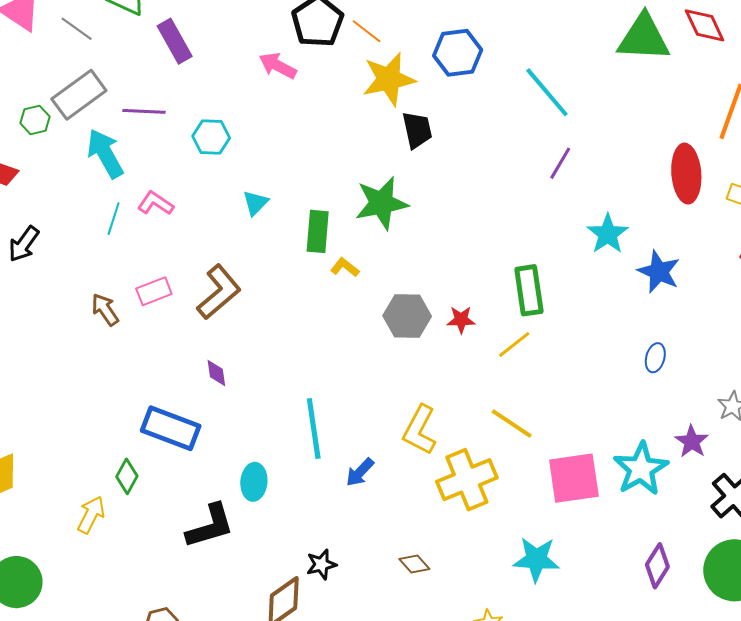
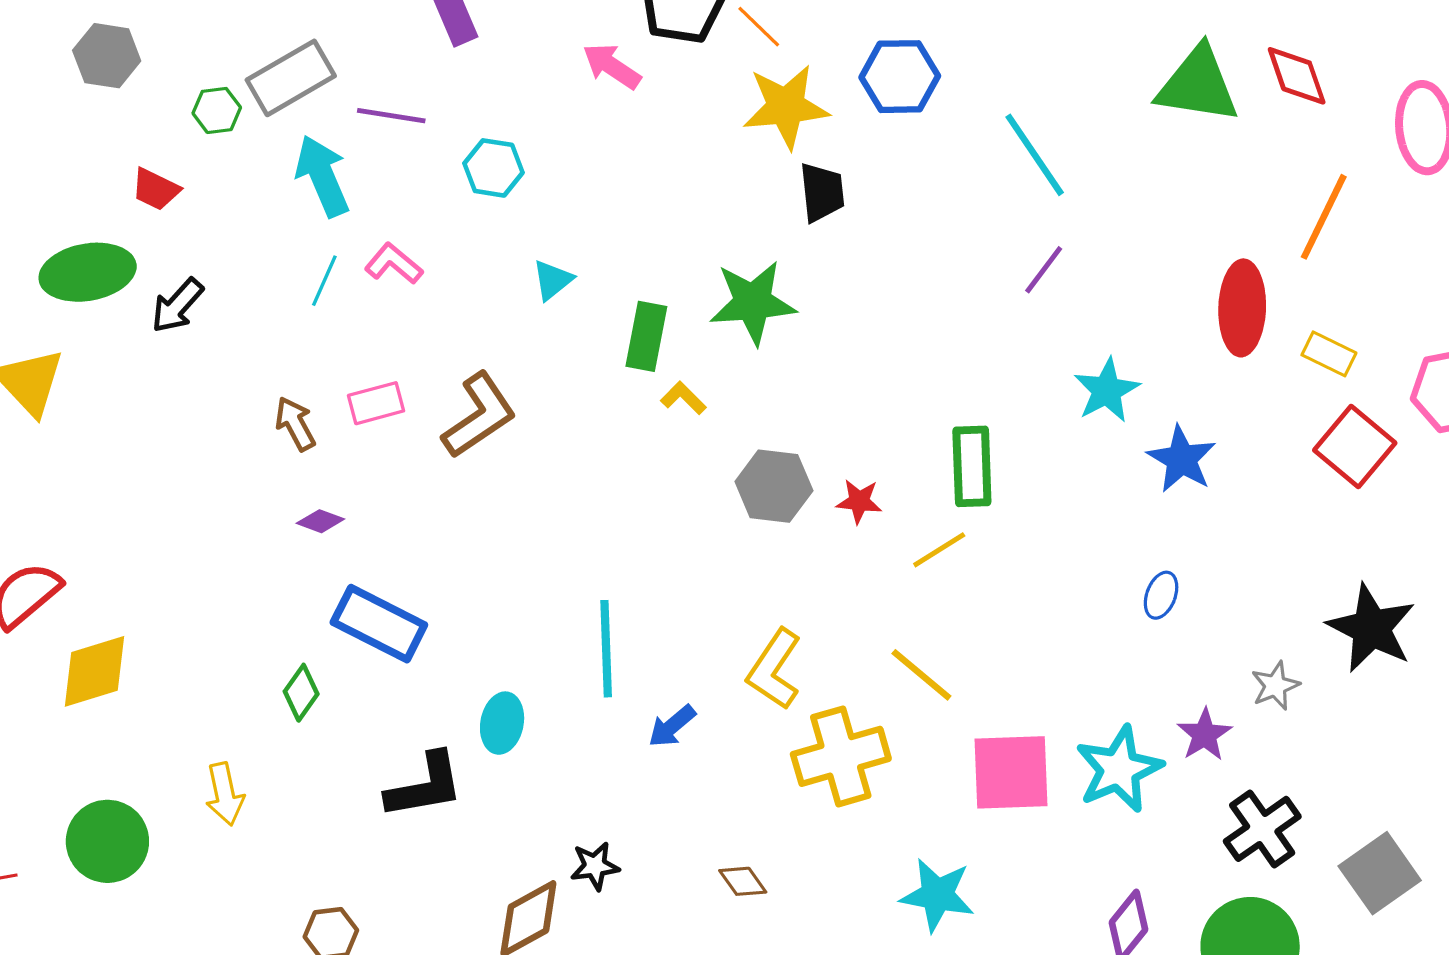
purple diamond: (216, 373) -> (320, 521), moved, turned -68
yellow arrow: (91, 515) -> (225, 794), moved, turned 135

